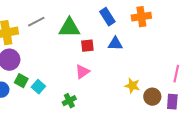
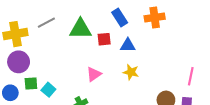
red square: (87, 46) -> (104, 39), moved
green square: (21, 81) -> (31, 83), turned -32
yellow star: (132, 86) -> (131, 72), moved

